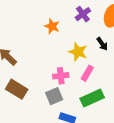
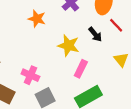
pink cross: (61, 76) -> (30, 75), moved, turned 35

